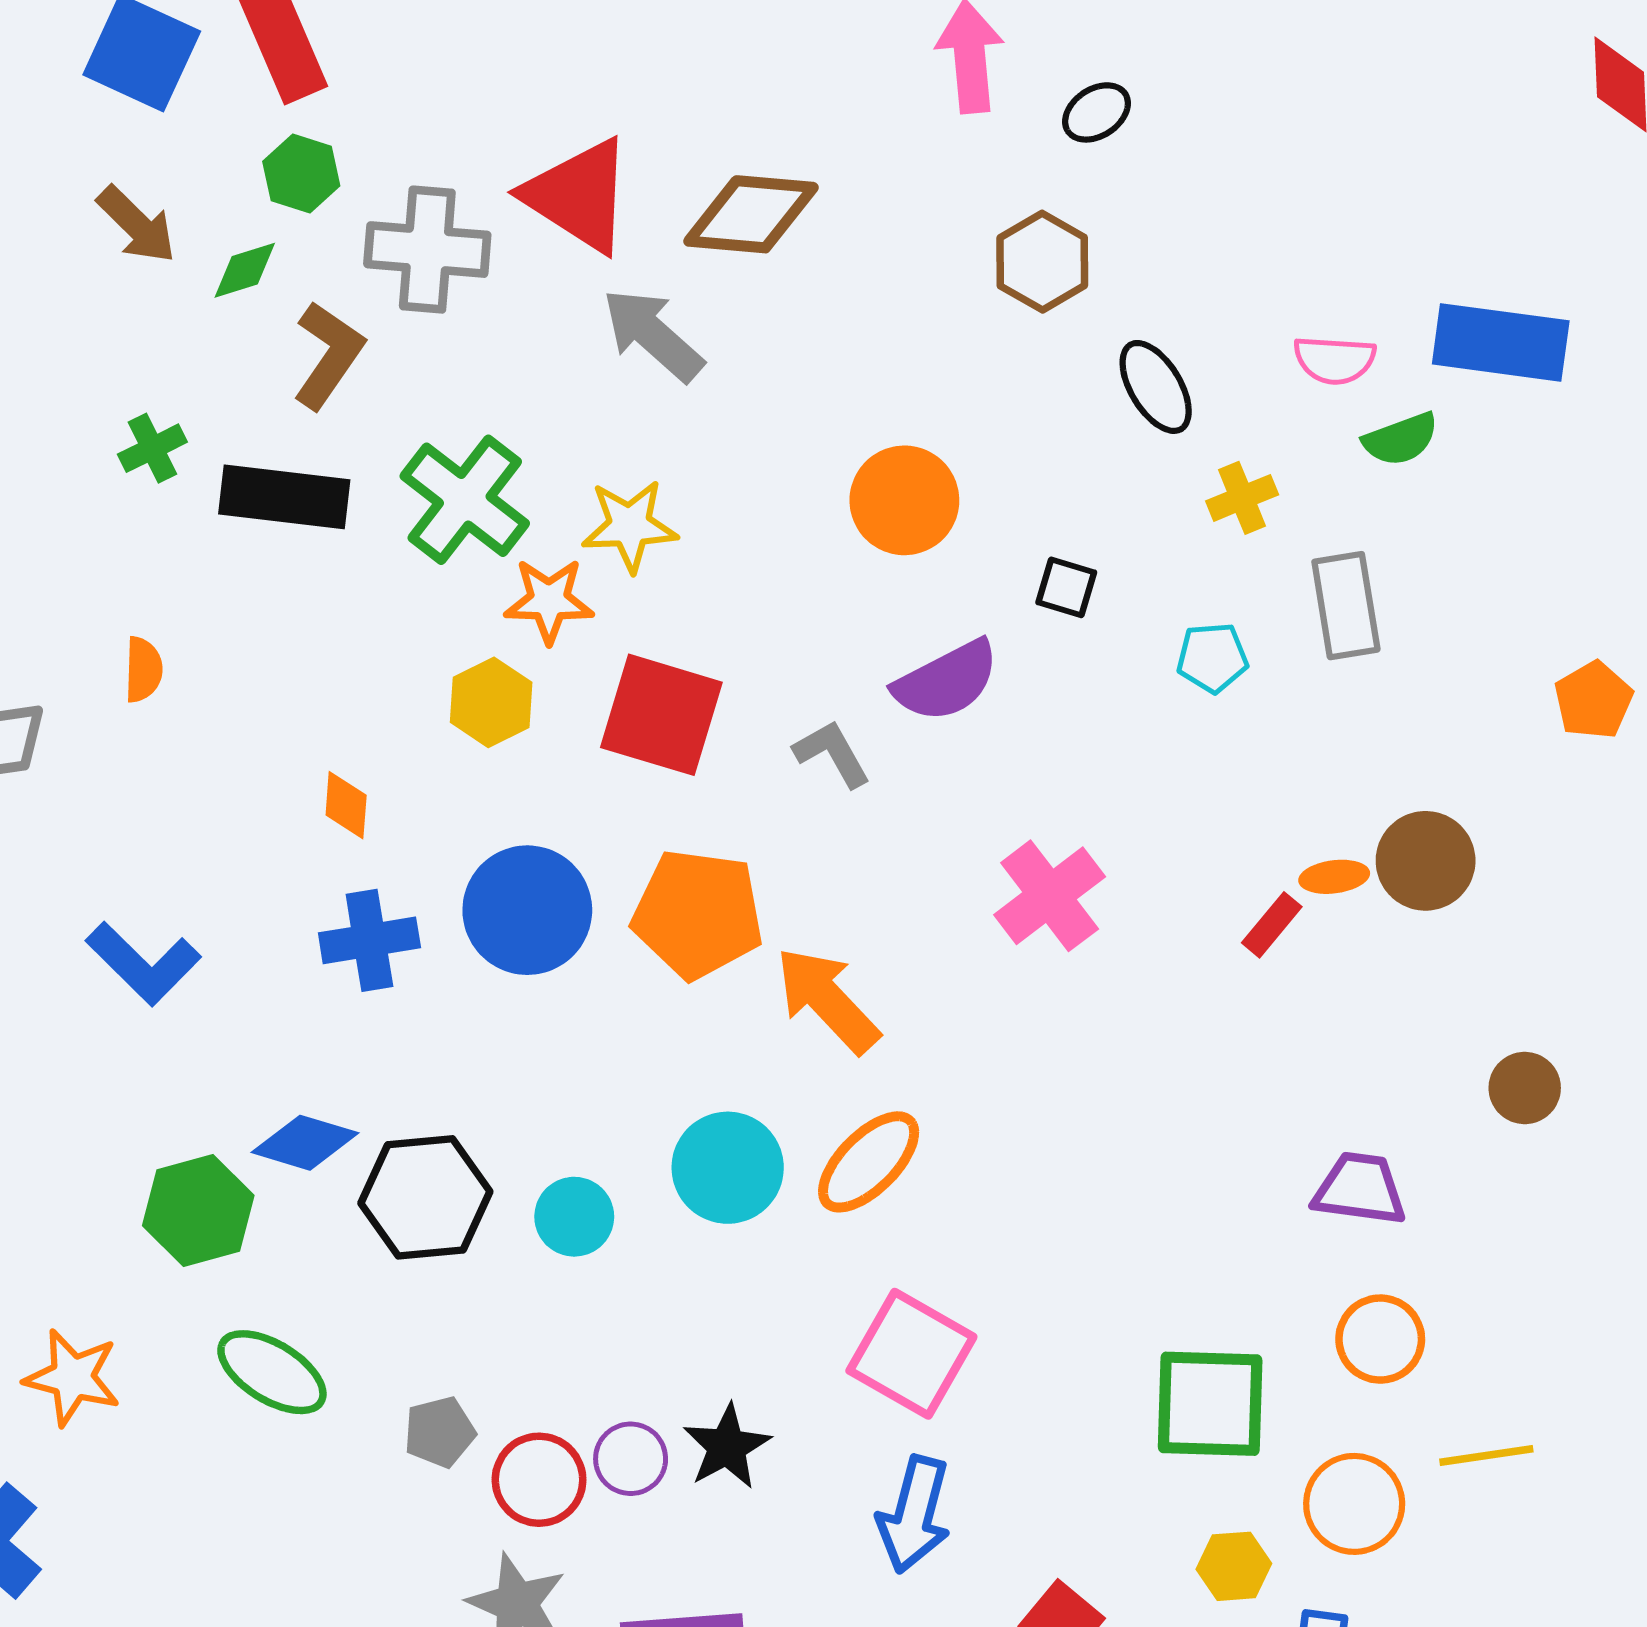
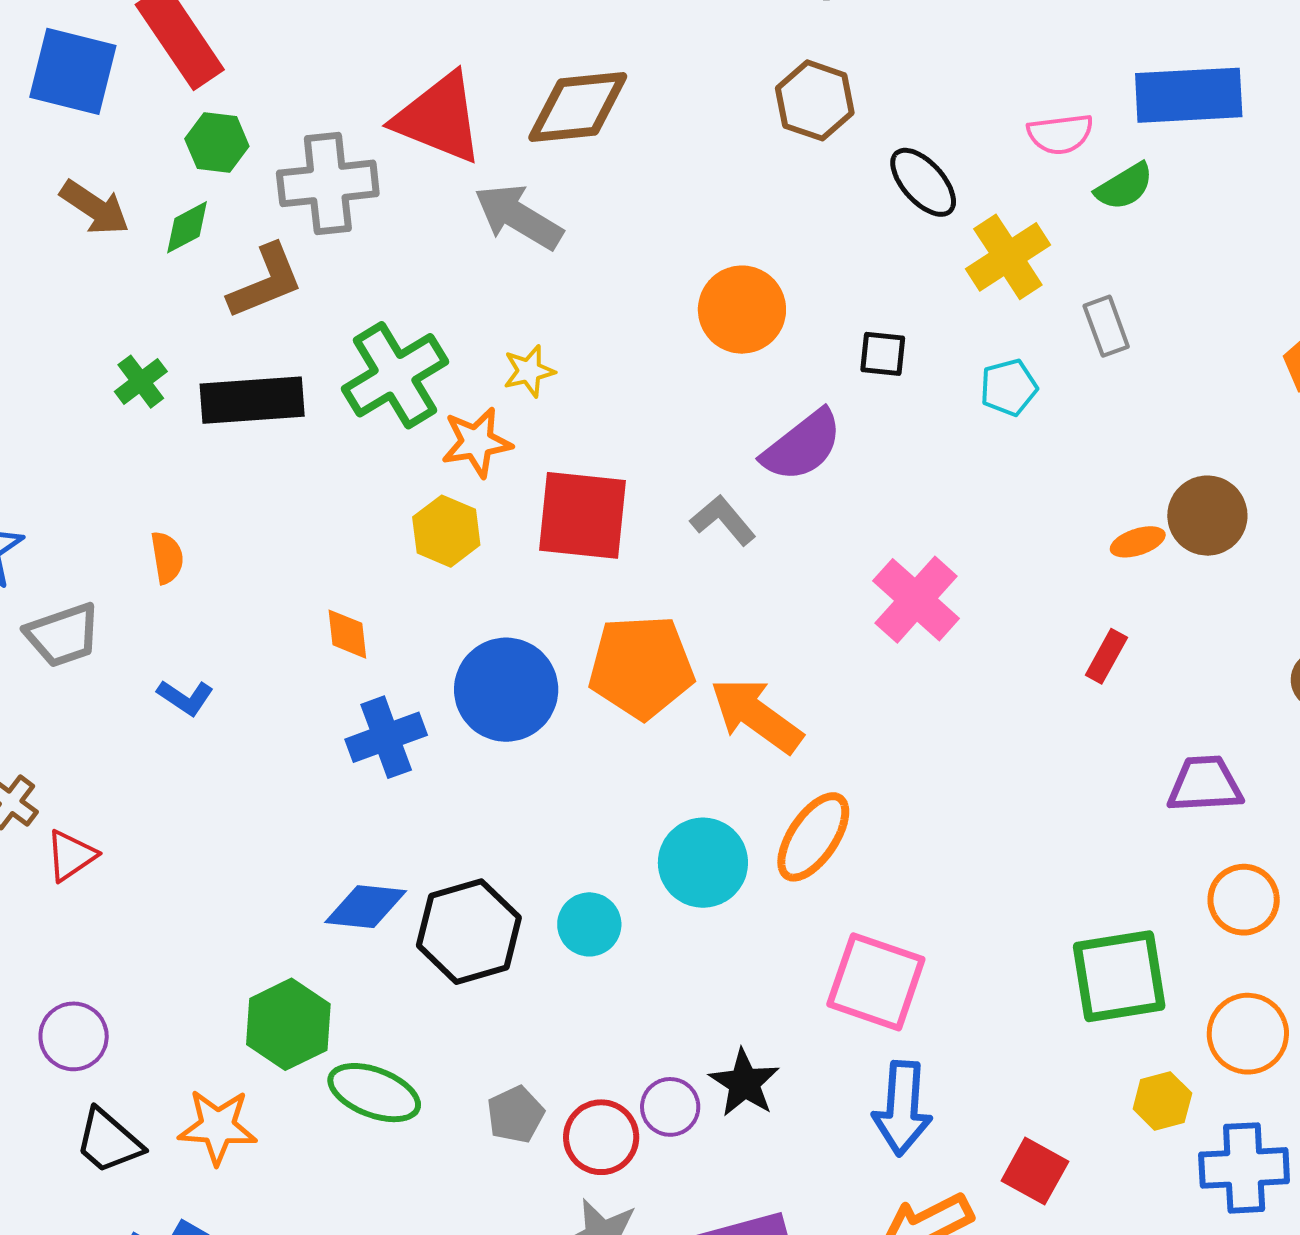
brown L-shape: (328, 355) -> (266, 282), turned 44
yellow cross: (1242, 498) -> (1008, 257), size x1.5
green cross: (465, 500) -> (395, 375), turned 32
yellow star: (630, 526) -> (529, 371), size x0.7
gray rectangle: (1346, 606) -> (1106, 326), size x0.7
red rectangle: (1272, 925) -> (1106, 656), moved
blue L-shape: (143, 964) -> (185, 697), moved, size x0.6
green hexagon: (198, 1211) -> (288, 1024), moved

